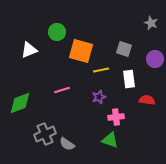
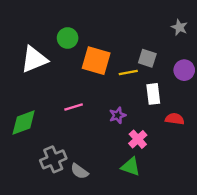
white triangle: (29, 50) -> (34, 59), size x1.4
yellow line: (101, 70) -> (128, 73), moved
pink cross: (116, 117) -> (138, 139), turned -35

